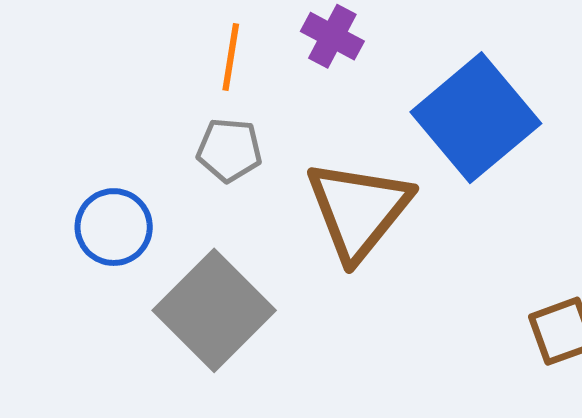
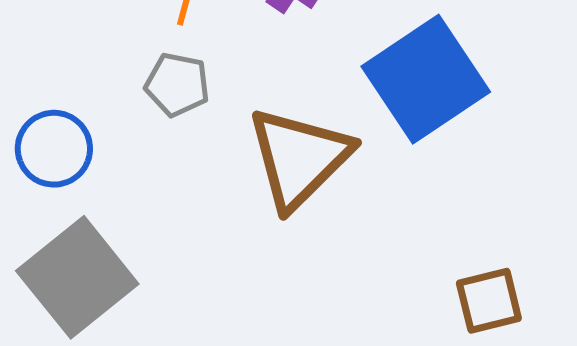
gray square: (214, 310) -> (77, 277), moved

